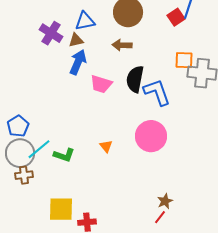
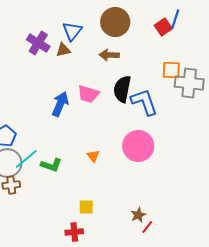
blue triangle: (85, 21) -> (72, 31), turned -40
blue arrow: (78, 62) -> (60, 104), moved
brown star: (165, 201) -> (138, 215), moved
yellow square: (61, 209) -> (86, 207), moved, size x0.6

